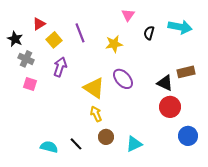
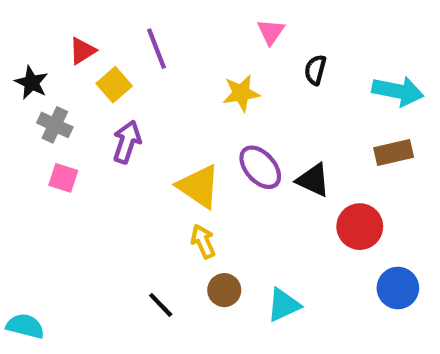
cyan arrow: (180, 27) -> (398, 91), moved
purple line: (80, 33) -> (156, 49), moved
black triangle: (165, 83) -> (313, 180), moved
cyan semicircle: (49, 147) -> (25, 326), moved

